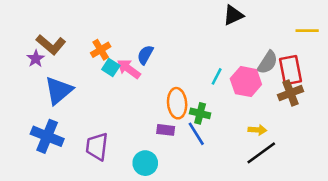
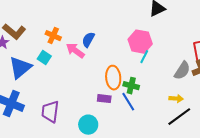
orange cross: (101, 50) -> (53, 36), turned -35
gray semicircle: (268, 62) -> (182, 71), moved
cyan square: (111, 68) -> (44, 58), moved
pink hexagon: (246, 82) -> (140, 42), moved

